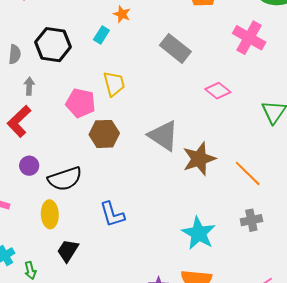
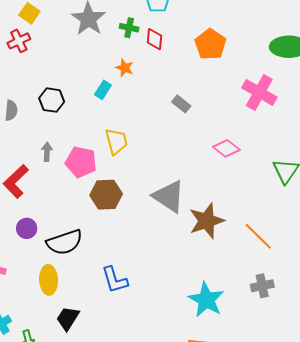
black hexagon: (53, 45) -> (52, 100), size x0.7
gray rectangle: (175, 48) -> (181, 104), size x0.6
gray arrow: (29, 86) -> (47, 152), moved

